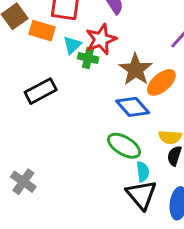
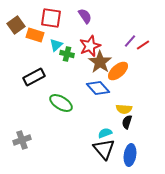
red star: (101, 39) -> (90, 46), moved
green ellipse: (124, 146) -> (61, 103), moved
cyan semicircle: (143, 172) -> (105, 133), turned -104
gray cross: (23, 182) -> (22, 140), turned 36

